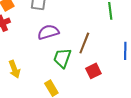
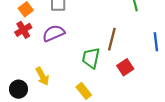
purple semicircle: (48, 32) -> (54, 33), moved

